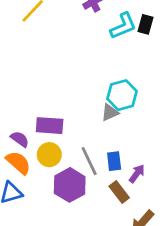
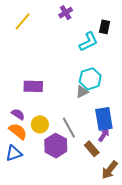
cyan L-shape: (123, 26) -> (88, 42), moved
purple rectangle: (50, 126) -> (33, 86), moved
blue rectangle: (114, 161) -> (104, 119), moved, size x1.6

